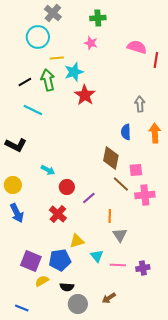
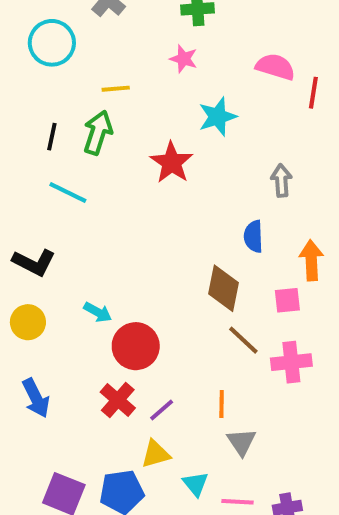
cyan circle: (38, 37) -> (52, 43), moved
cyan star: (74, 72) -> (218, 117), moved
green arrow: (48, 80) -> (98, 133), turned 30
black line: (25, 82) -> (52, 137), turned -48
orange arrow: (155, 133) -> (311, 260), moved
pink square: (136, 170) -> (287, 300), moved
yellow circle: (13, 185) -> (28, 322), moved
red circle: (67, 187) -> (136, 346), size x1.5
purple line: (89, 198) -> (162, 410), moved

